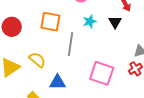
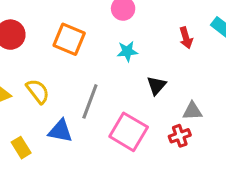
black triangle: (115, 22) -> (156, 85), moved
gray line: (71, 44) -> (90, 101), moved

